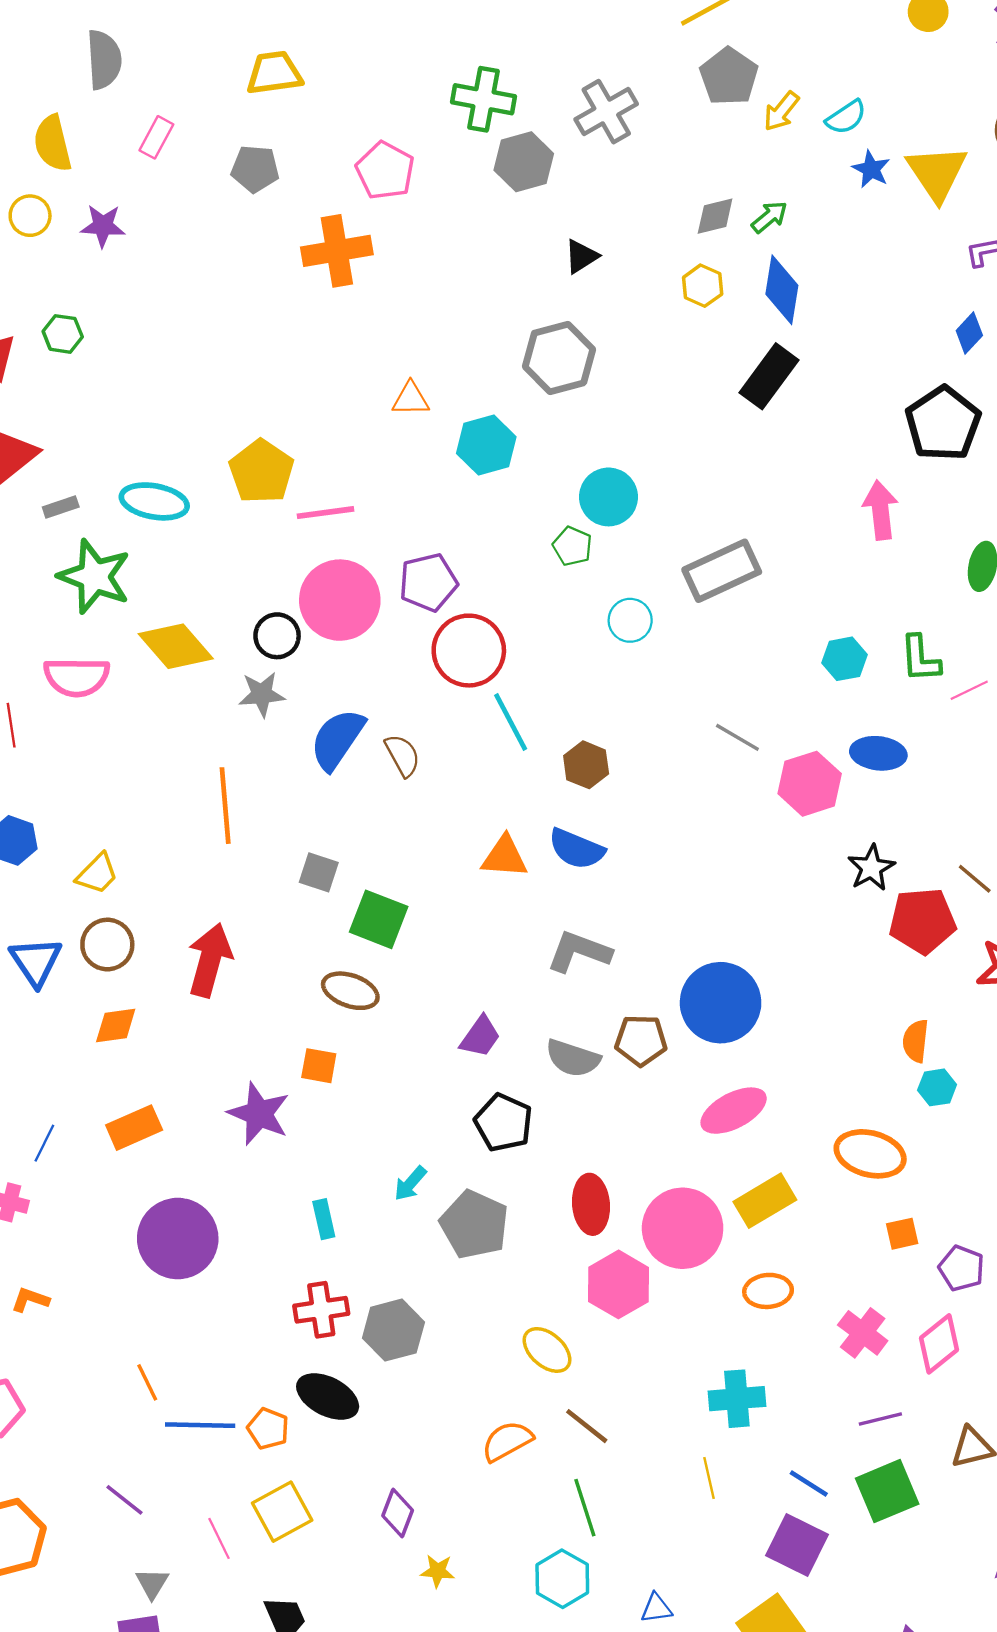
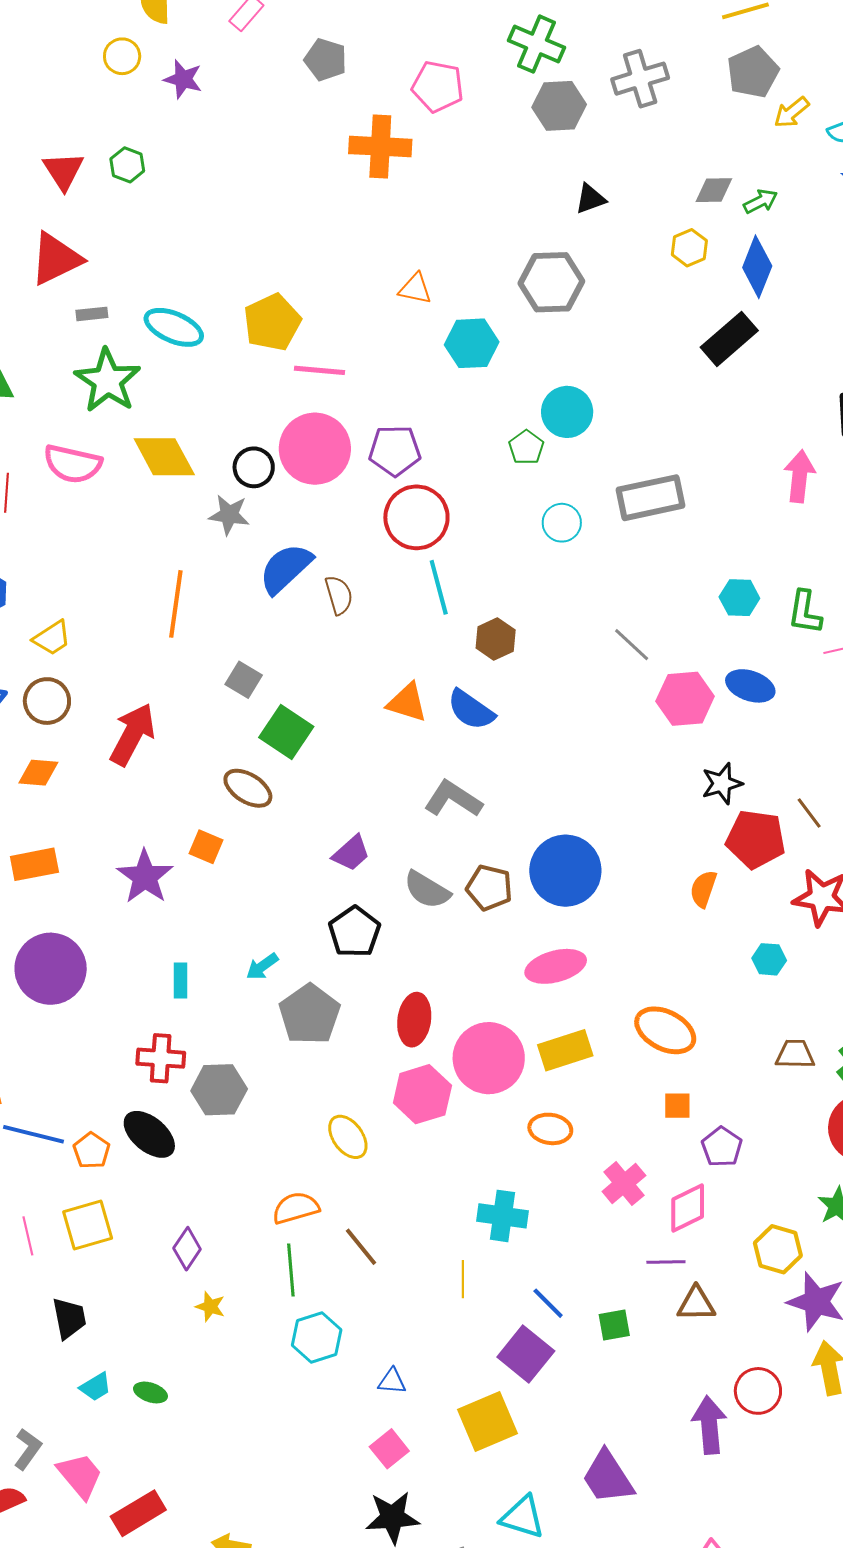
pink pentagon: (385, 171) -> (438, 87), turned -30
orange semicircle: (916, 1041) -> (703, 889), moved
cyan hexagon: (937, 1087) -> (769, 959), moved
purple line: (880, 1419) -> (666, 1262), moved
brown line: (587, 1426) -> (361, 1247), moved
green square: (887, 1491) -> (614, 1325), size x0.6
green line: (585, 1508) -> (291, 1270), moved

